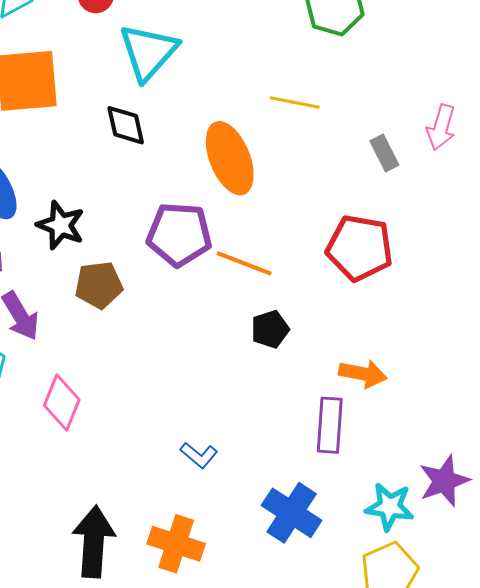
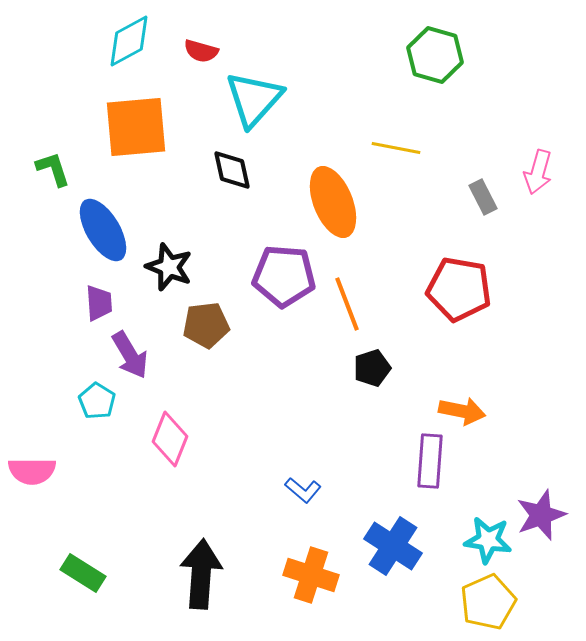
orange line: (244, 263) -> (347, 304), turned 48
orange cross: (176, 544) -> (311, 575), moved

